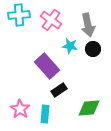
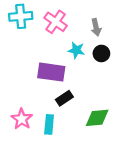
gray arrow: (88, 25) -> (96, 27), size x0.7
purple rectangle: (47, 66) -> (51, 72), turned -40

